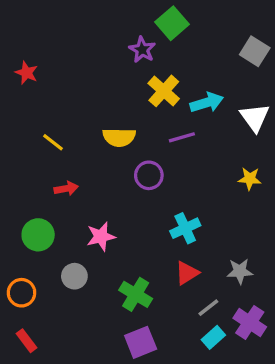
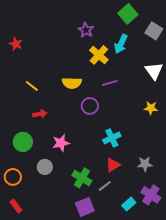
green square: (172, 23) -> (128, 14), moved
cyan arrow: (207, 103) -> (121, 44), moved, turned 132
gray line: (208, 308) -> (105, 186), moved

